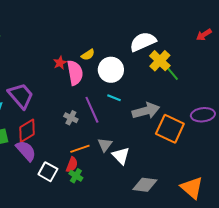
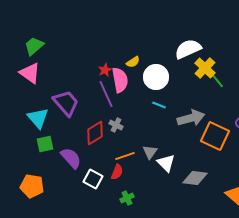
purple line: (92, 110) -> (106, 94), moved
red diamond: (27, 131) -> (95, 133), moved
green cross: (76, 176) -> (127, 198), moved, turned 32
gray diamond: (145, 185) -> (195, 178), moved

